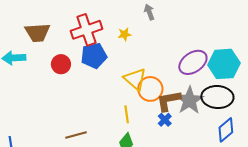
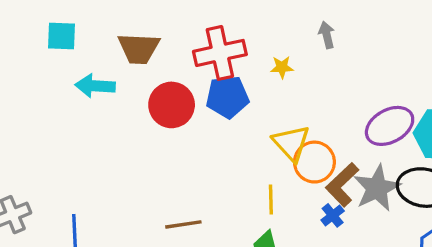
red circle: (61, 64) -> (172, 105), size x1.4
brown L-shape: (168, 101) -> (342, 185), turned -40

